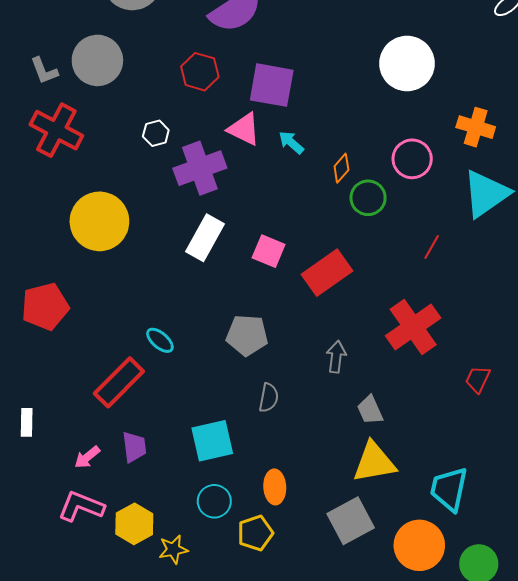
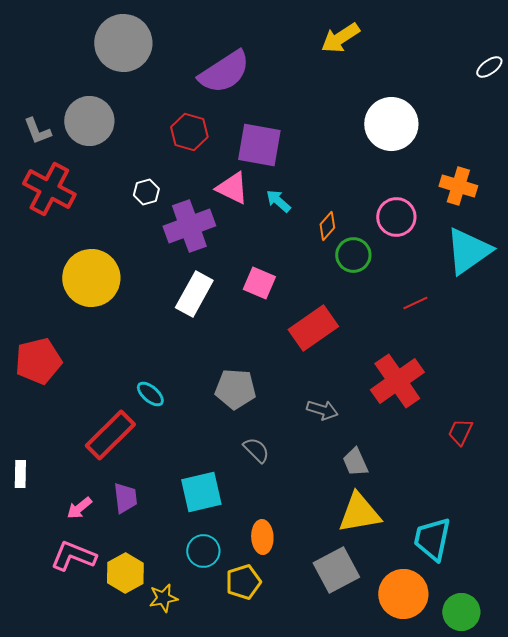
red line: (432, 247) -> (415, 303), turned 35
pink square: (269, 251) -> (259, 283), moved
gray arrow: (336, 357) -> (322, 410), turned 100
gray semicircle: (269, 398) -> (256, 450), turned -56

